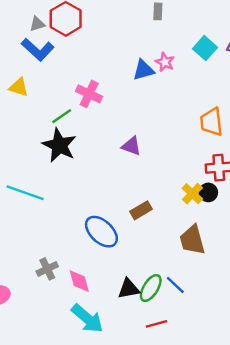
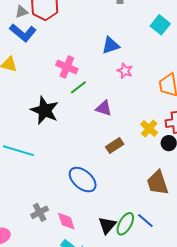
pink star: (165, 62) -> (125, 71), moved
green line: (62, 116) -> (78, 87), moved
yellow cross: (192, 194) -> (149, 129), moved
brown rectangle: (141, 210) -> (115, 145), moved
black triangle: (129, 289) -> (107, 225), turned -36

